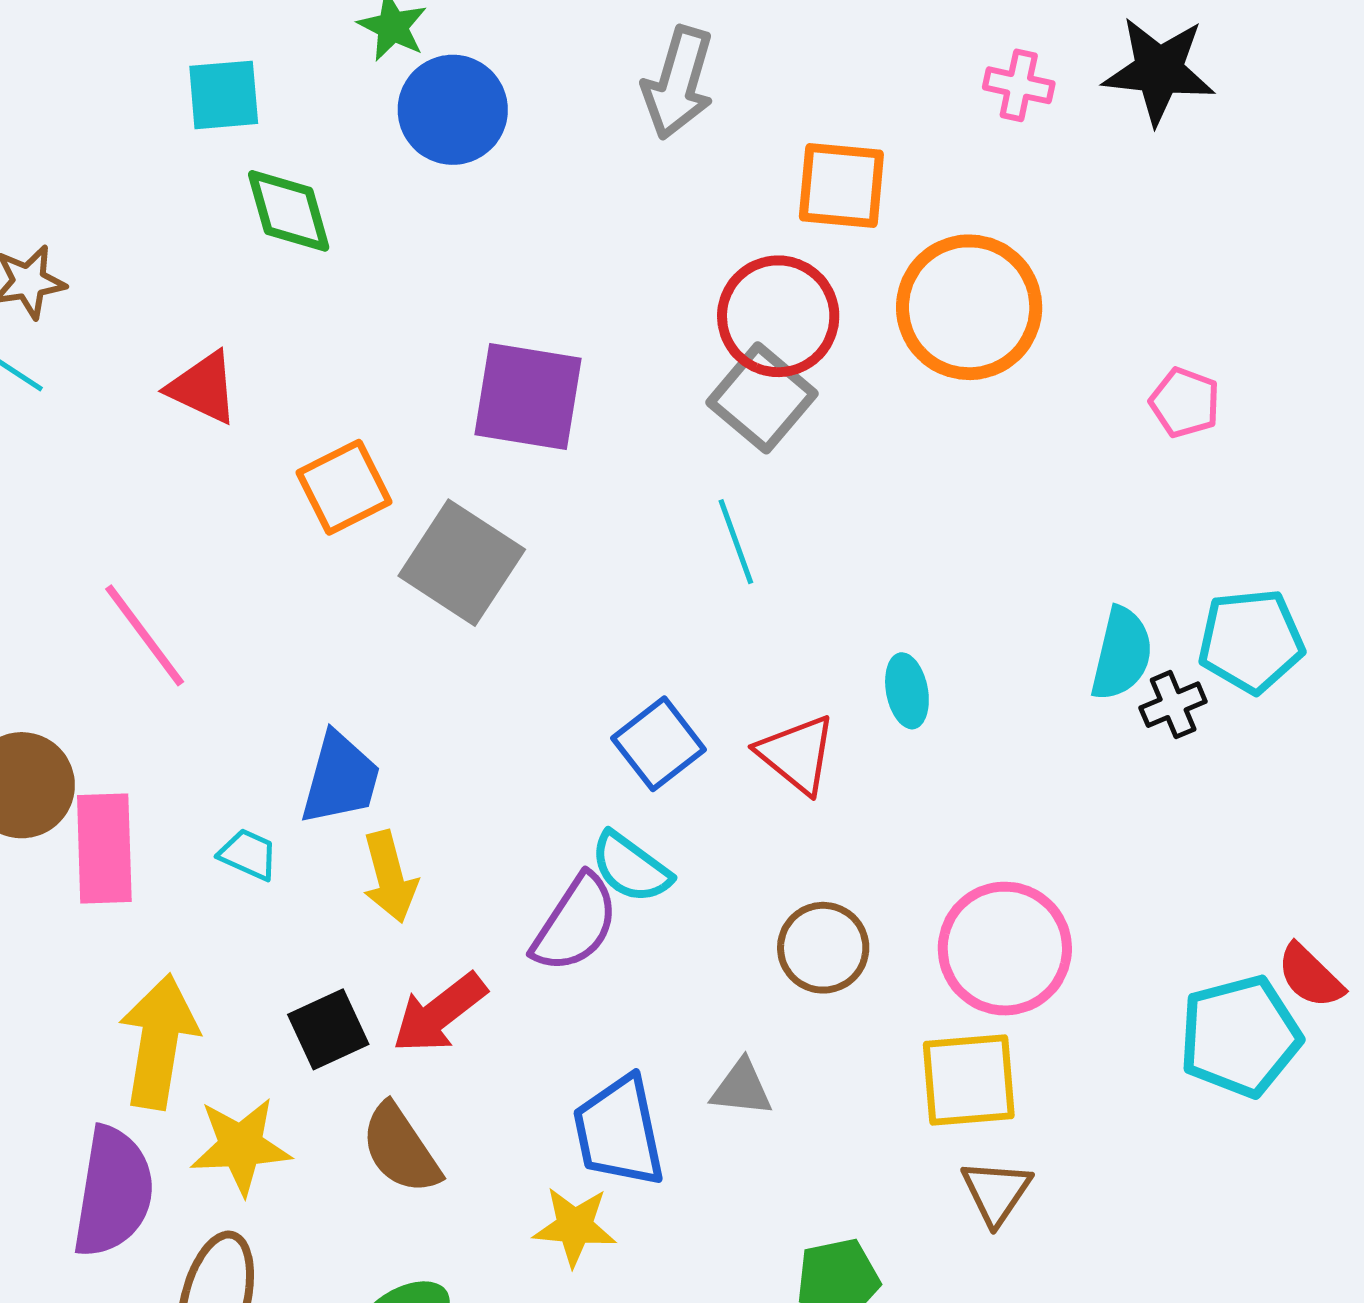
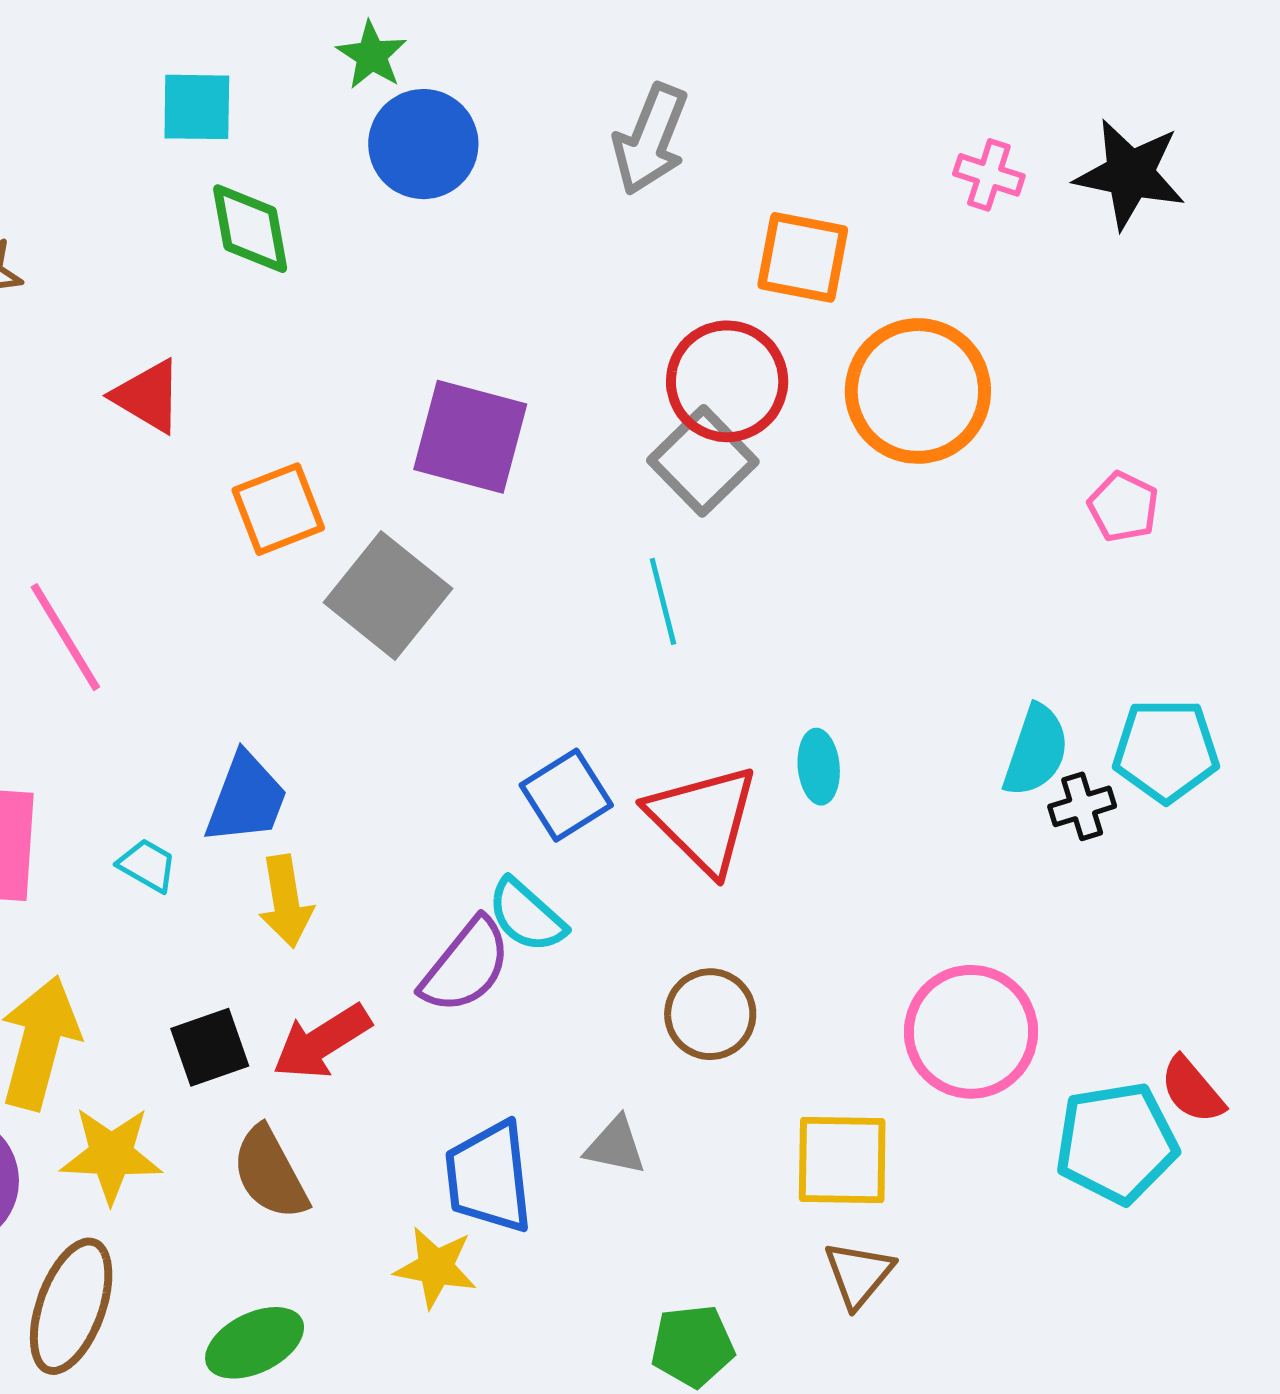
red triangle: (797, 754) -> (703, 819), size x1.4
pink circle: (1005, 949) -> (971, 1032), moved

